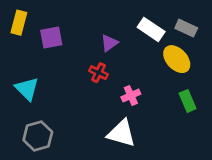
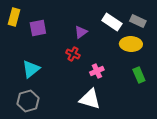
yellow ellipse: (177, 59) -> (131, 44), turned -45
cyan triangle: (27, 89) -> (31, 69), moved, turned 36

